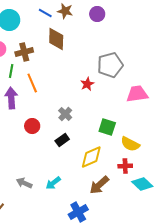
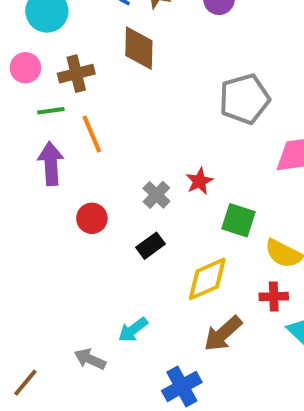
green line: (11, 71) -> (51, 111), turned 72
red star: (87, 84) -> (199, 181), moved
gray arrow: (24, 183) -> (90, 359), moved

